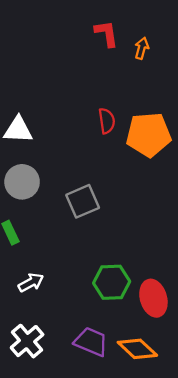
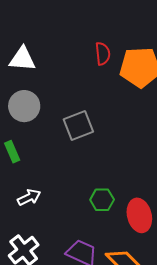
green hexagon: (112, 282) -> (102, 200), size x0.7

